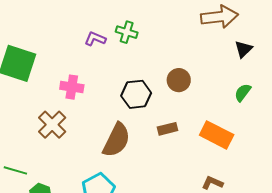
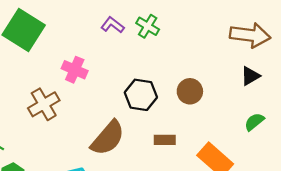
black triangle: (243, 49) -> (250, 76), moved

